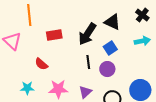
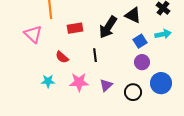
blue square: (110, 48) -> (140, 41), moved
black line: (88, 62) -> (95, 55), moved
purple circle: (107, 69) -> (142, 62), moved

